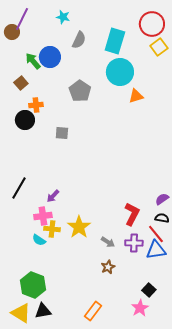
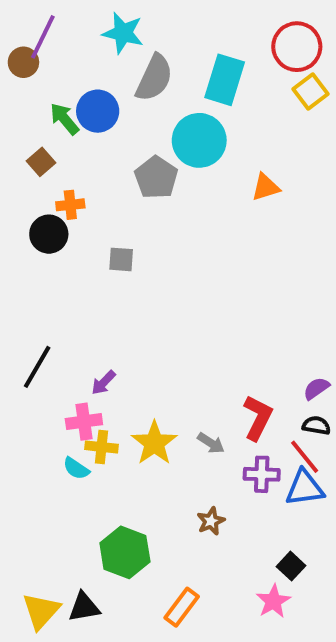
cyan star: (63, 17) -> (123, 33), size x1.5
gray semicircle: (79, 40) -> (154, 78), size x1.4
cyan circle: (120, 72) -> (199, 140), moved
gray arrow: (108, 242) -> (211, 443), moved
green hexagon: (33, 285) -> (125, 552), moved
yellow triangle: (21, 313) -> (41, 611), turned 40

